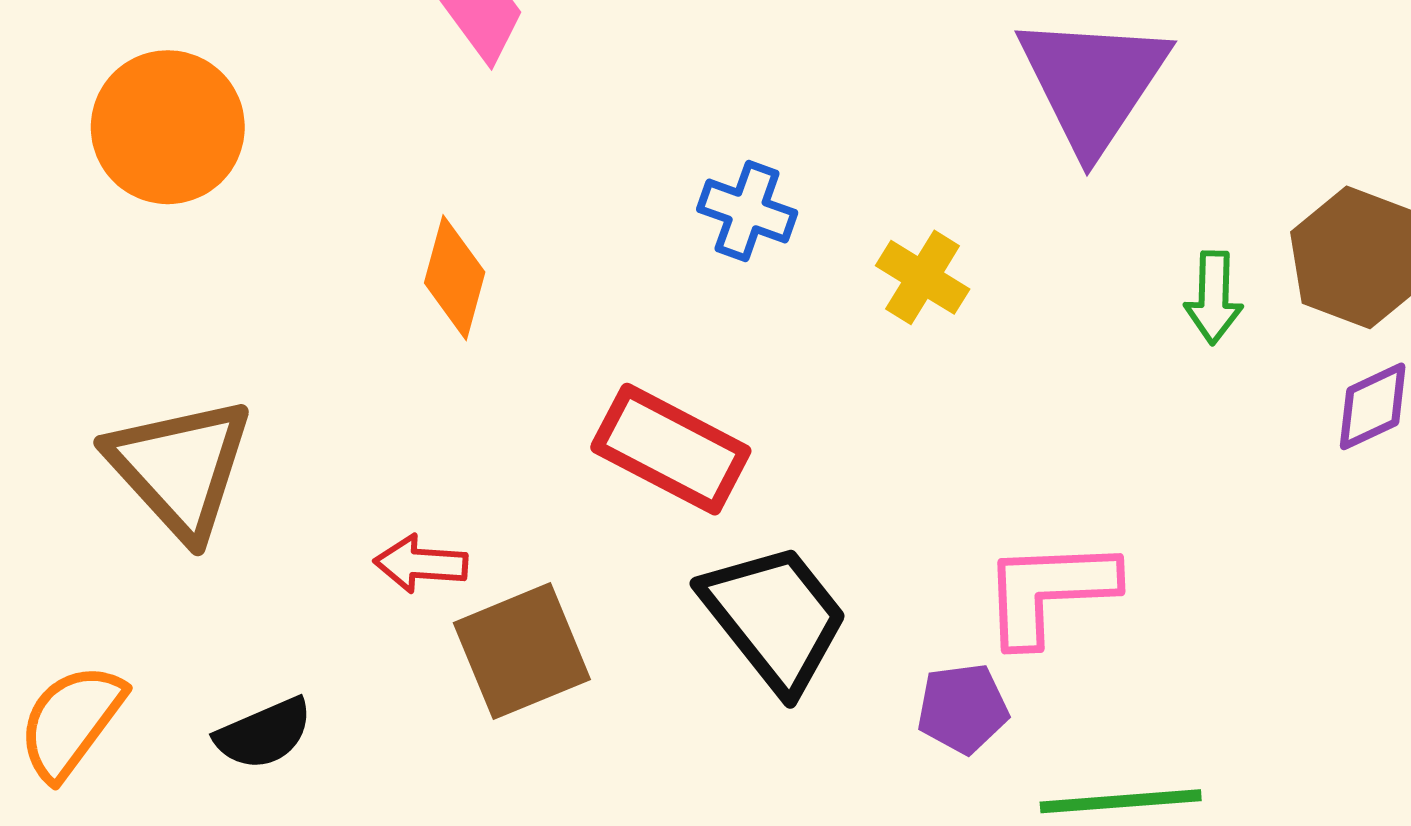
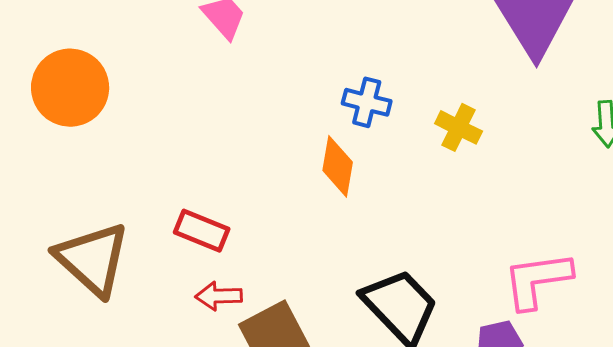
orange diamond: (455, 278) -> (338, 166), moved
red rectangle: (671, 449) -> (202, 231), moved, size x0.7

